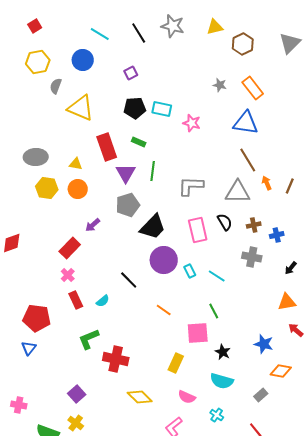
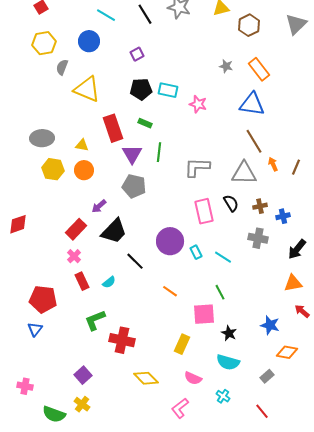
gray pentagon: (128, 205) -> (134, 186), turned 30
black trapezoid: (153, 227) -> (114, 231), moved
black arrow: (291, 268) -> (297, 249), size x1.5

